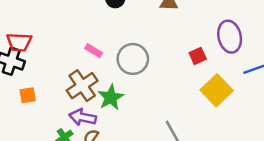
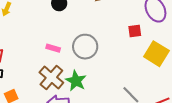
red square: (198, 56) -> (135, 31), turned 32

